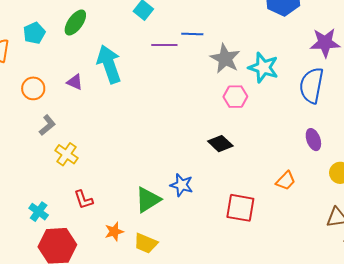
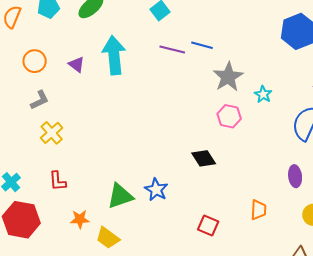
cyan star: (263, 68) -> (263, 94), size x0.6
orange trapezoid: (286, 181) -> (258, 210), turned -55
red square: (240, 208) -> (208, 225), size x0.7

